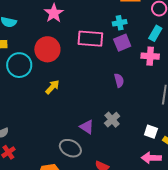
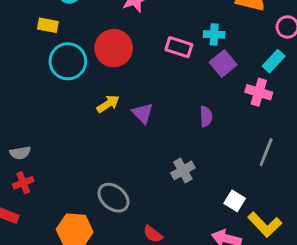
cyan cross: (120, 23) -> (214, 34), moved
pink rectangle: (90, 39) -> (179, 47), size x0.7
purple square: (122, 43) -> (223, 63), turned -30
purple triangle: (87, 127) -> (143, 113), moved

